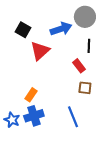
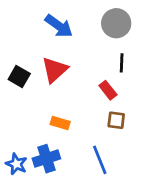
blue arrow: (61, 29) -> (59, 26), moved, turned 55
black square: (23, 30) -> (19, 77), moved
orange rectangle: (31, 95) -> (60, 123), moved, turned 72

